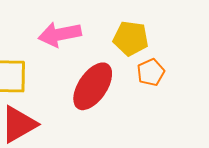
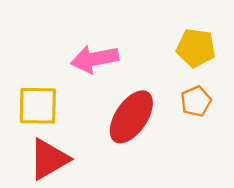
yellow pentagon: (131, 38) -> (196, 48), moved

